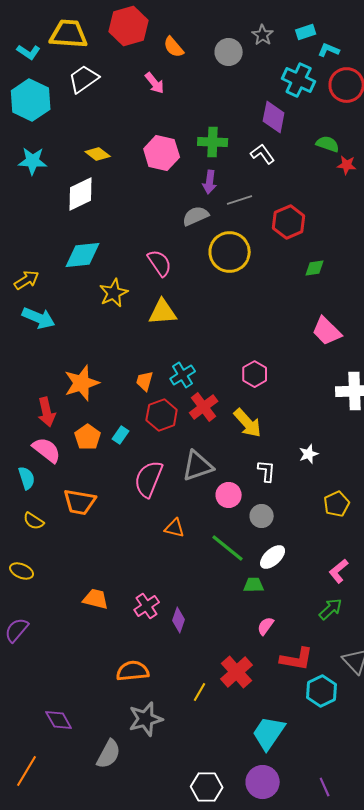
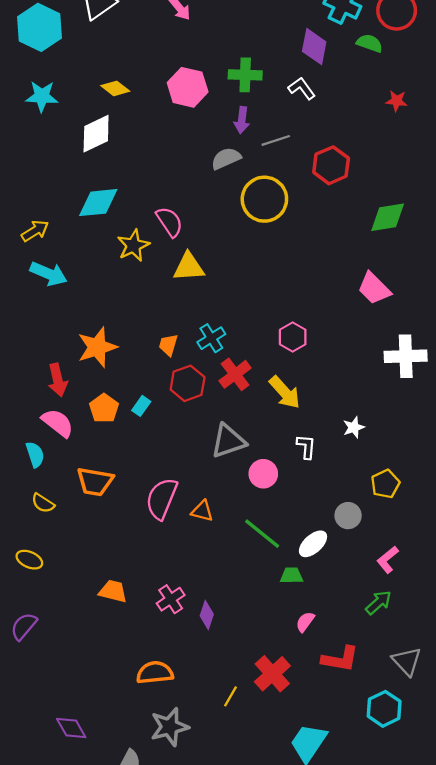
green semicircle: (328, 144) -> (370, 43), moved
pink semicircle: (160, 263) -> (170, 222), moved
green diamond: (315, 268) -> (388, 217), moved, size x1.6
pink semicircle: (149, 479) -> (162, 499), moved
gray circle: (262, 516) -> (348, 516), moved
cyan hexagon: (322, 691) -> (384, 709), moved

